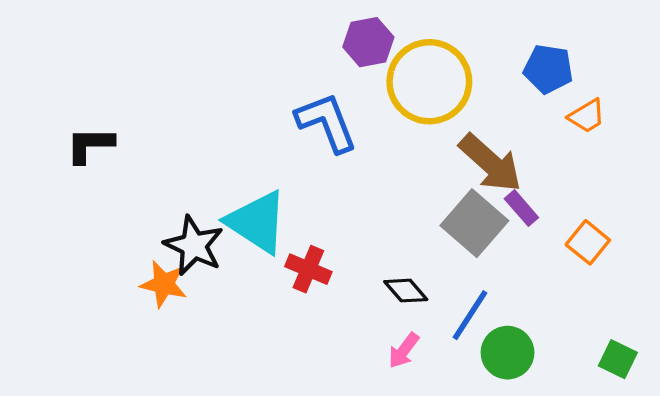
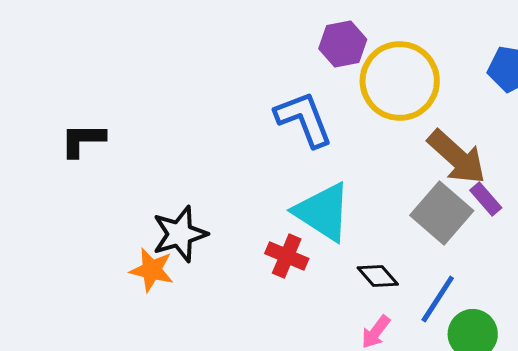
cyan triangle: (257, 222) -> (323, 212), moved
black star: (194, 246) -> (180, 234), turned 30

